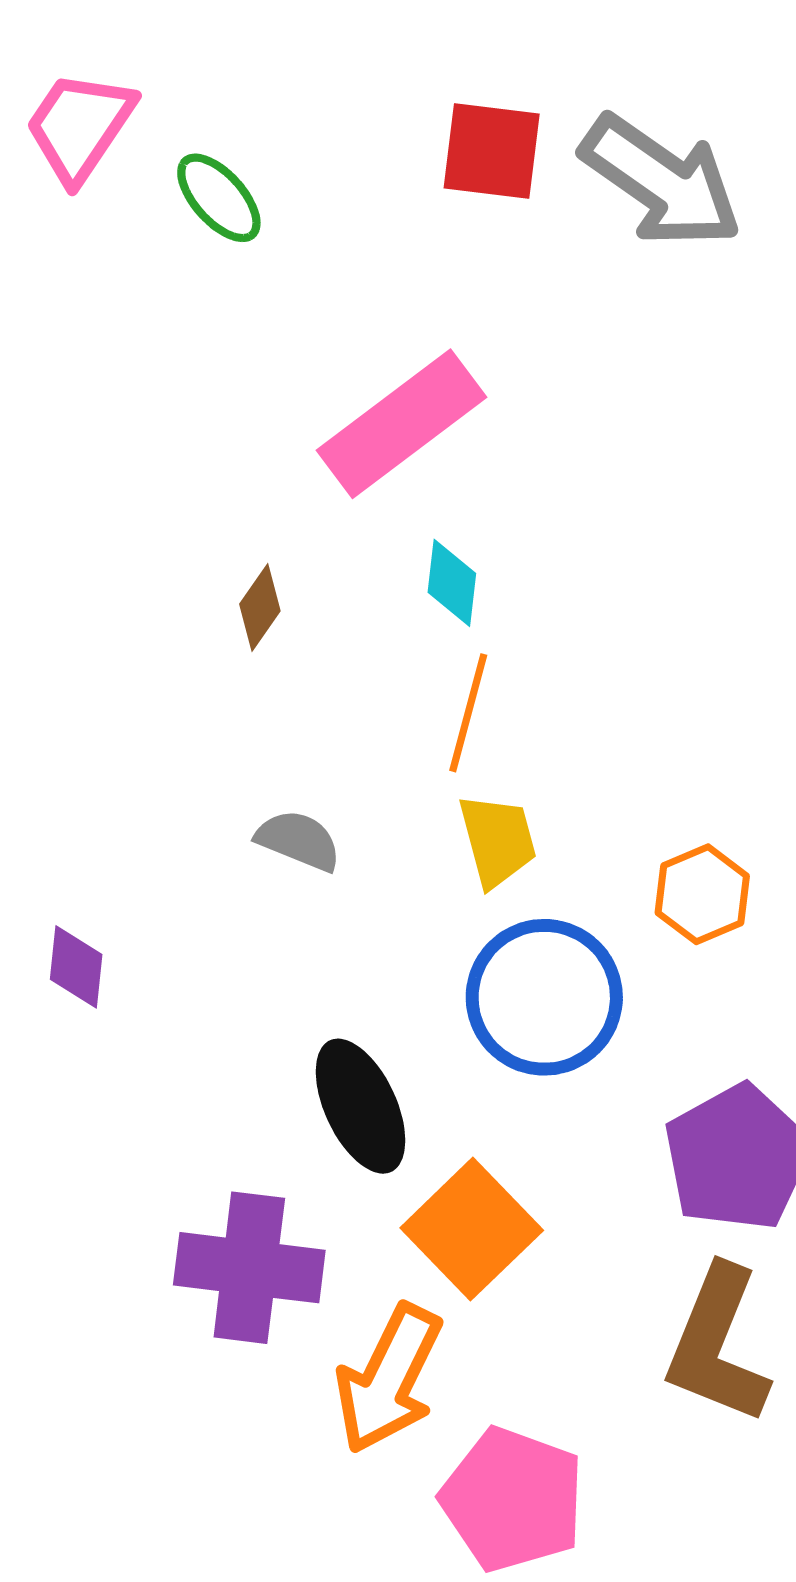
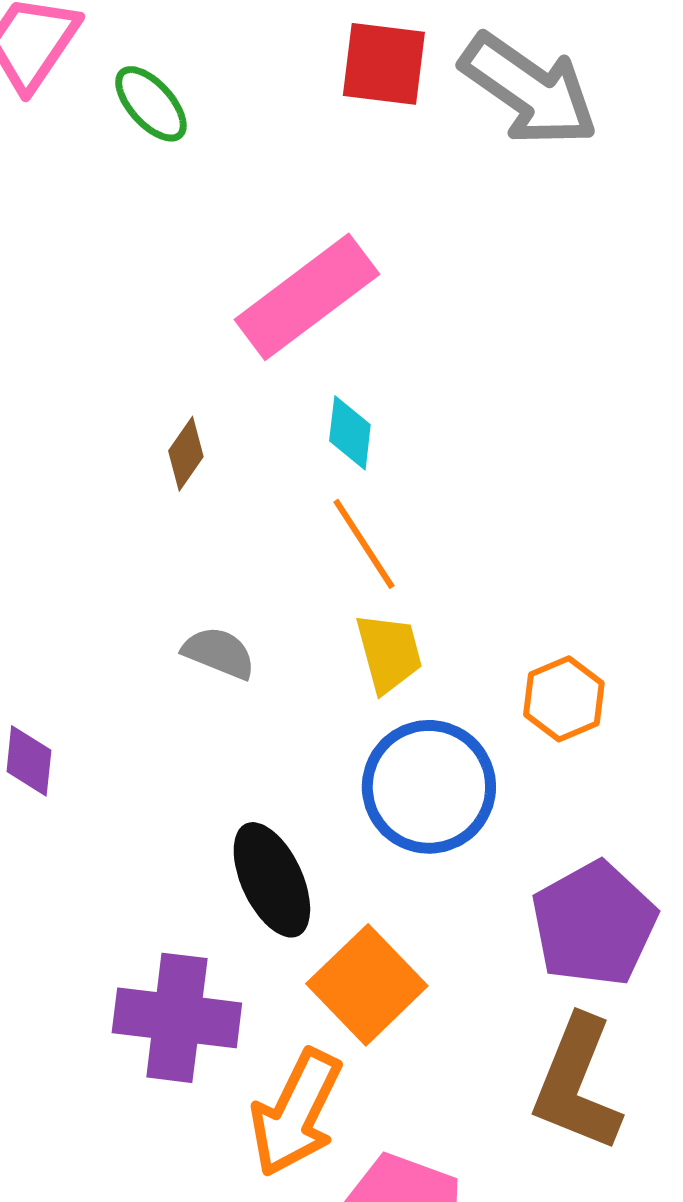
orange line: (468, 713) -> (364, 544), turned -48

